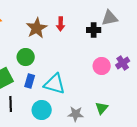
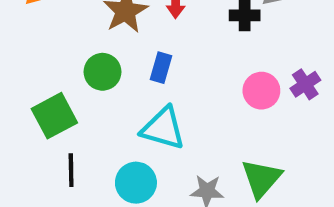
blue rectangle: (30, 81) -> (161, 68), moved
green triangle: (102, 108) -> (261, 178), size x1.5

